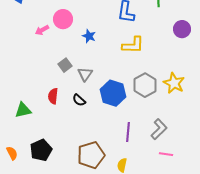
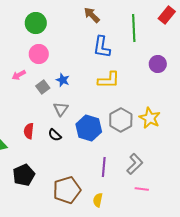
pink arrow: (42, 30) -> (19, 75), moved
blue star: (89, 36) -> (63, 80), moved
gray square: (65, 65) -> (43, 87), moved
black pentagon: (41, 150) -> (24, 175), moved

